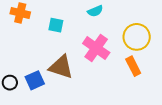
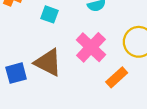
orange rectangle: (133, 66) -> (117, 77), moved, turned 66

